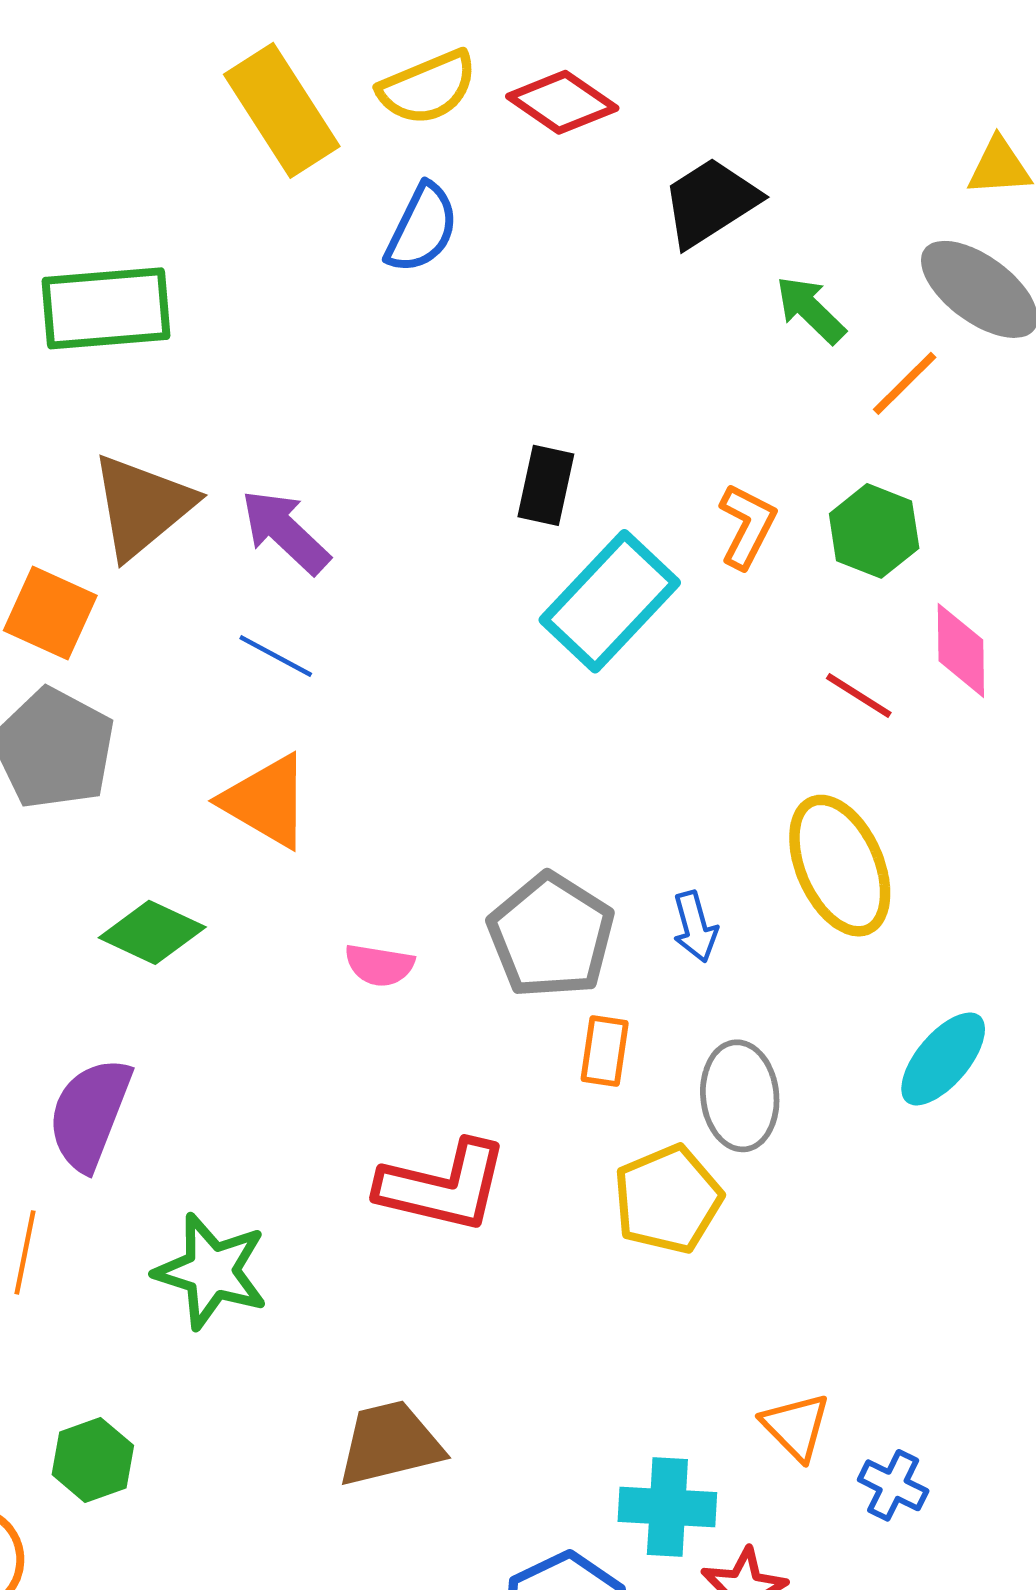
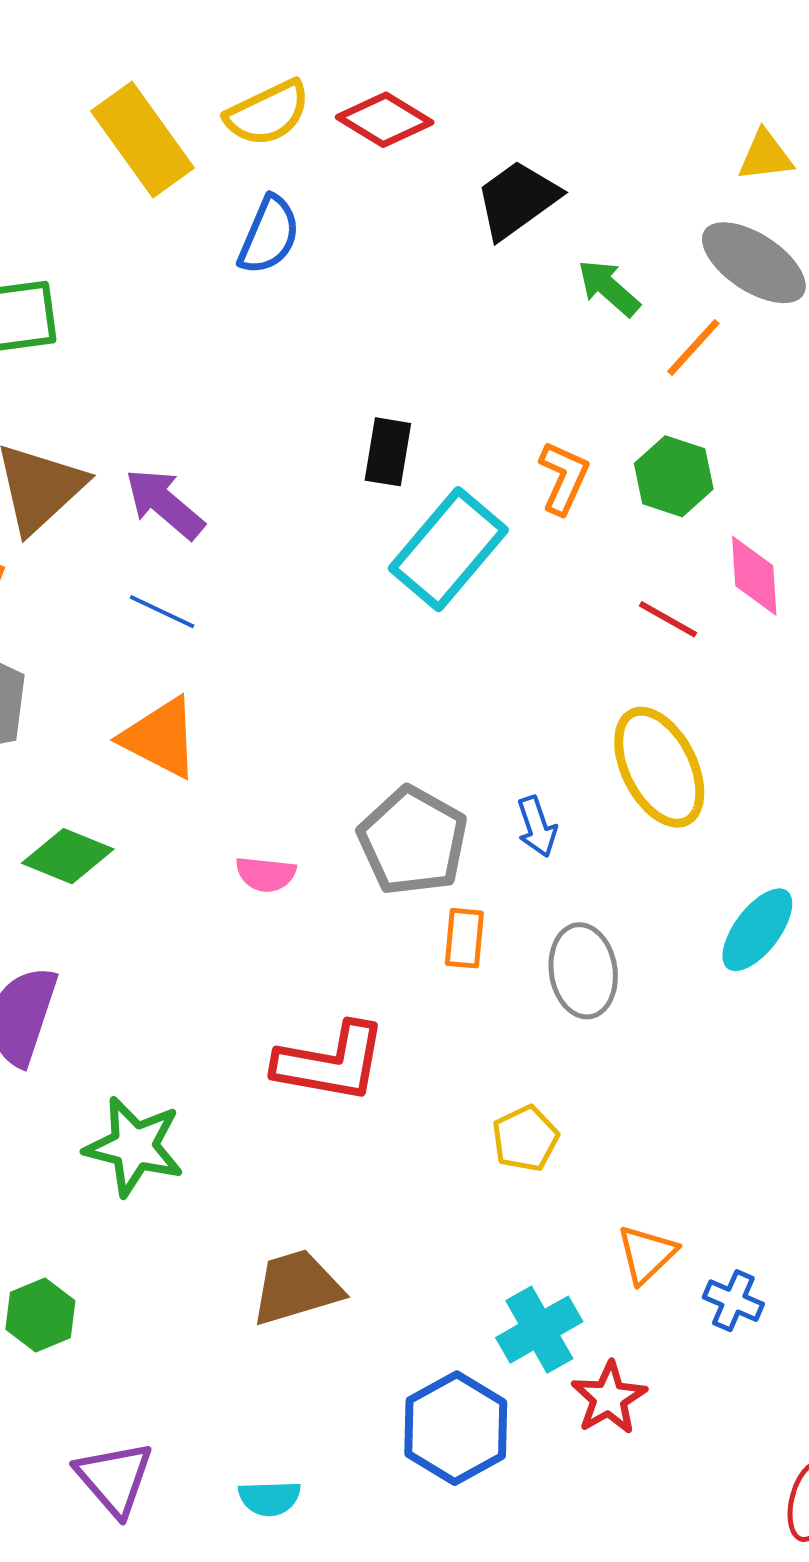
yellow pentagon: (668, 1199) -> (525, 1139), moved, size x0.7
orange triangle: (796, 1426) -> (647, 1254), turned 34
cyan cross: (667, 1507) -> (539, 1330), turned -30

